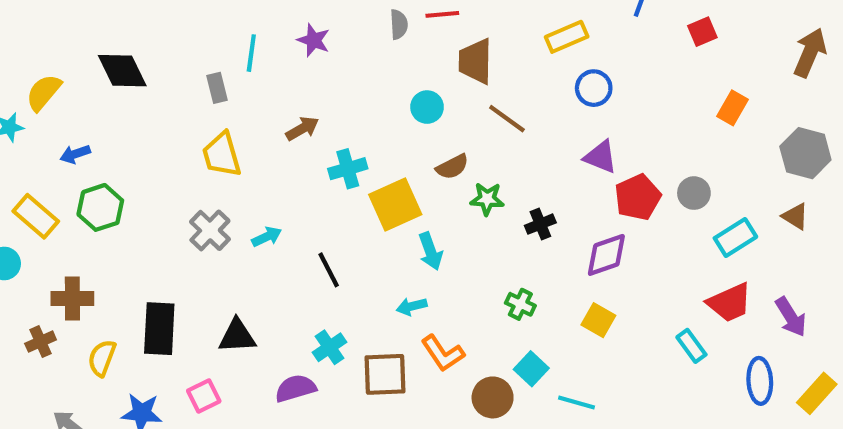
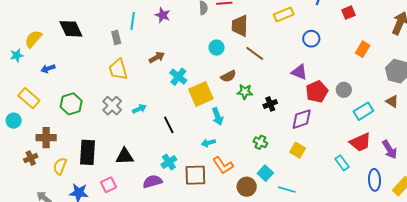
blue circle: (594, 88) -> (311, 39), moved
cyan cross: (348, 169) -> (178, 77), turned -36
green hexagon: (100, 207) -> (71, 104), moved

